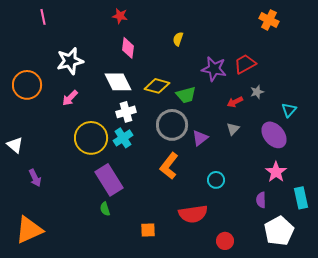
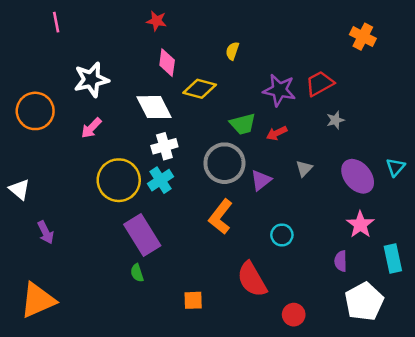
orange cross: (269, 20) -> (363, 37), moved
yellow diamond: (157, 86) -> (200, 89), moved
red arrow: (235, 102) -> (277, 133), moved
cyan triangle: (289, 110) -> (395, 167), moved
red semicircle: (193, 214) -> (252, 279), turned 68

